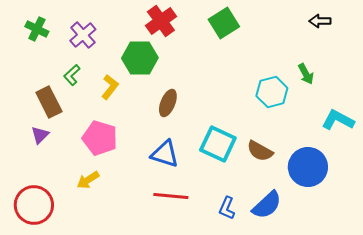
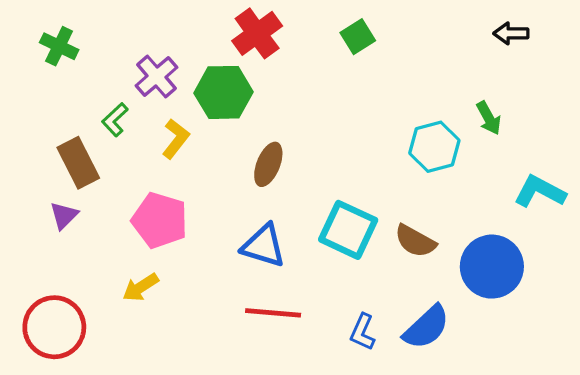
green square: (224, 23) -> (358, 37), size x0.7
purple cross: (83, 35) -> (157, 77), moved

